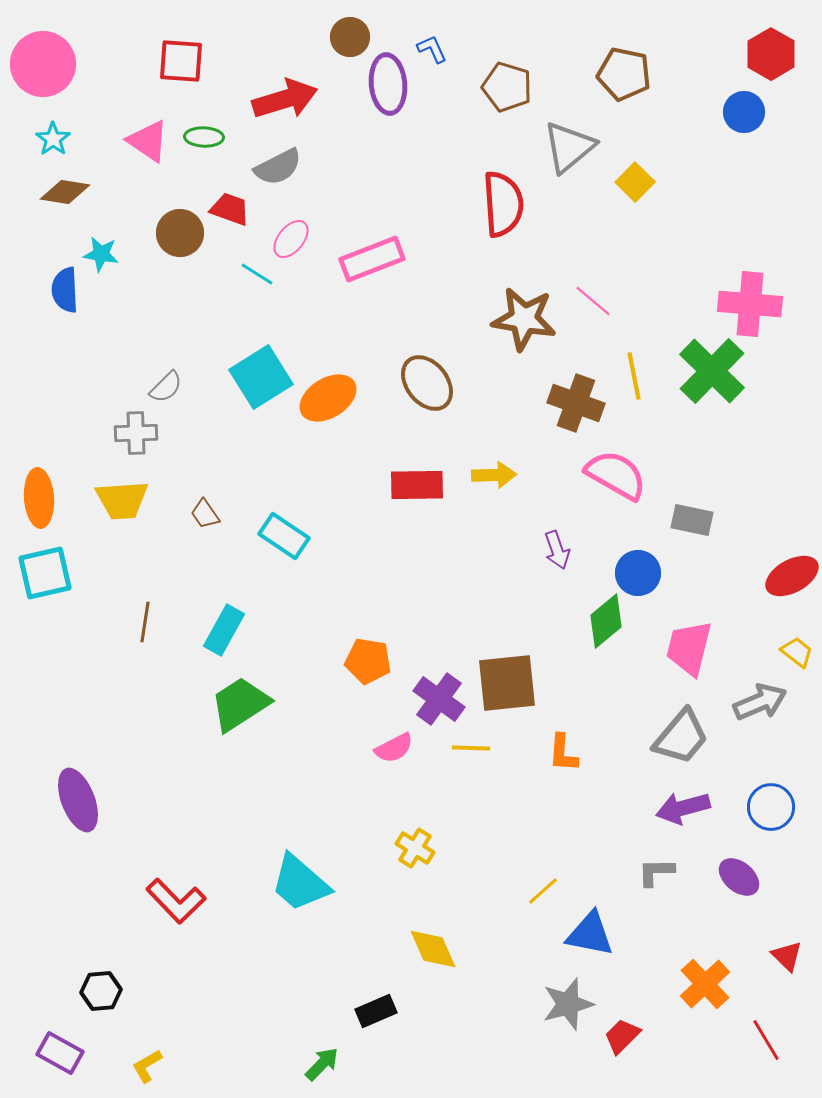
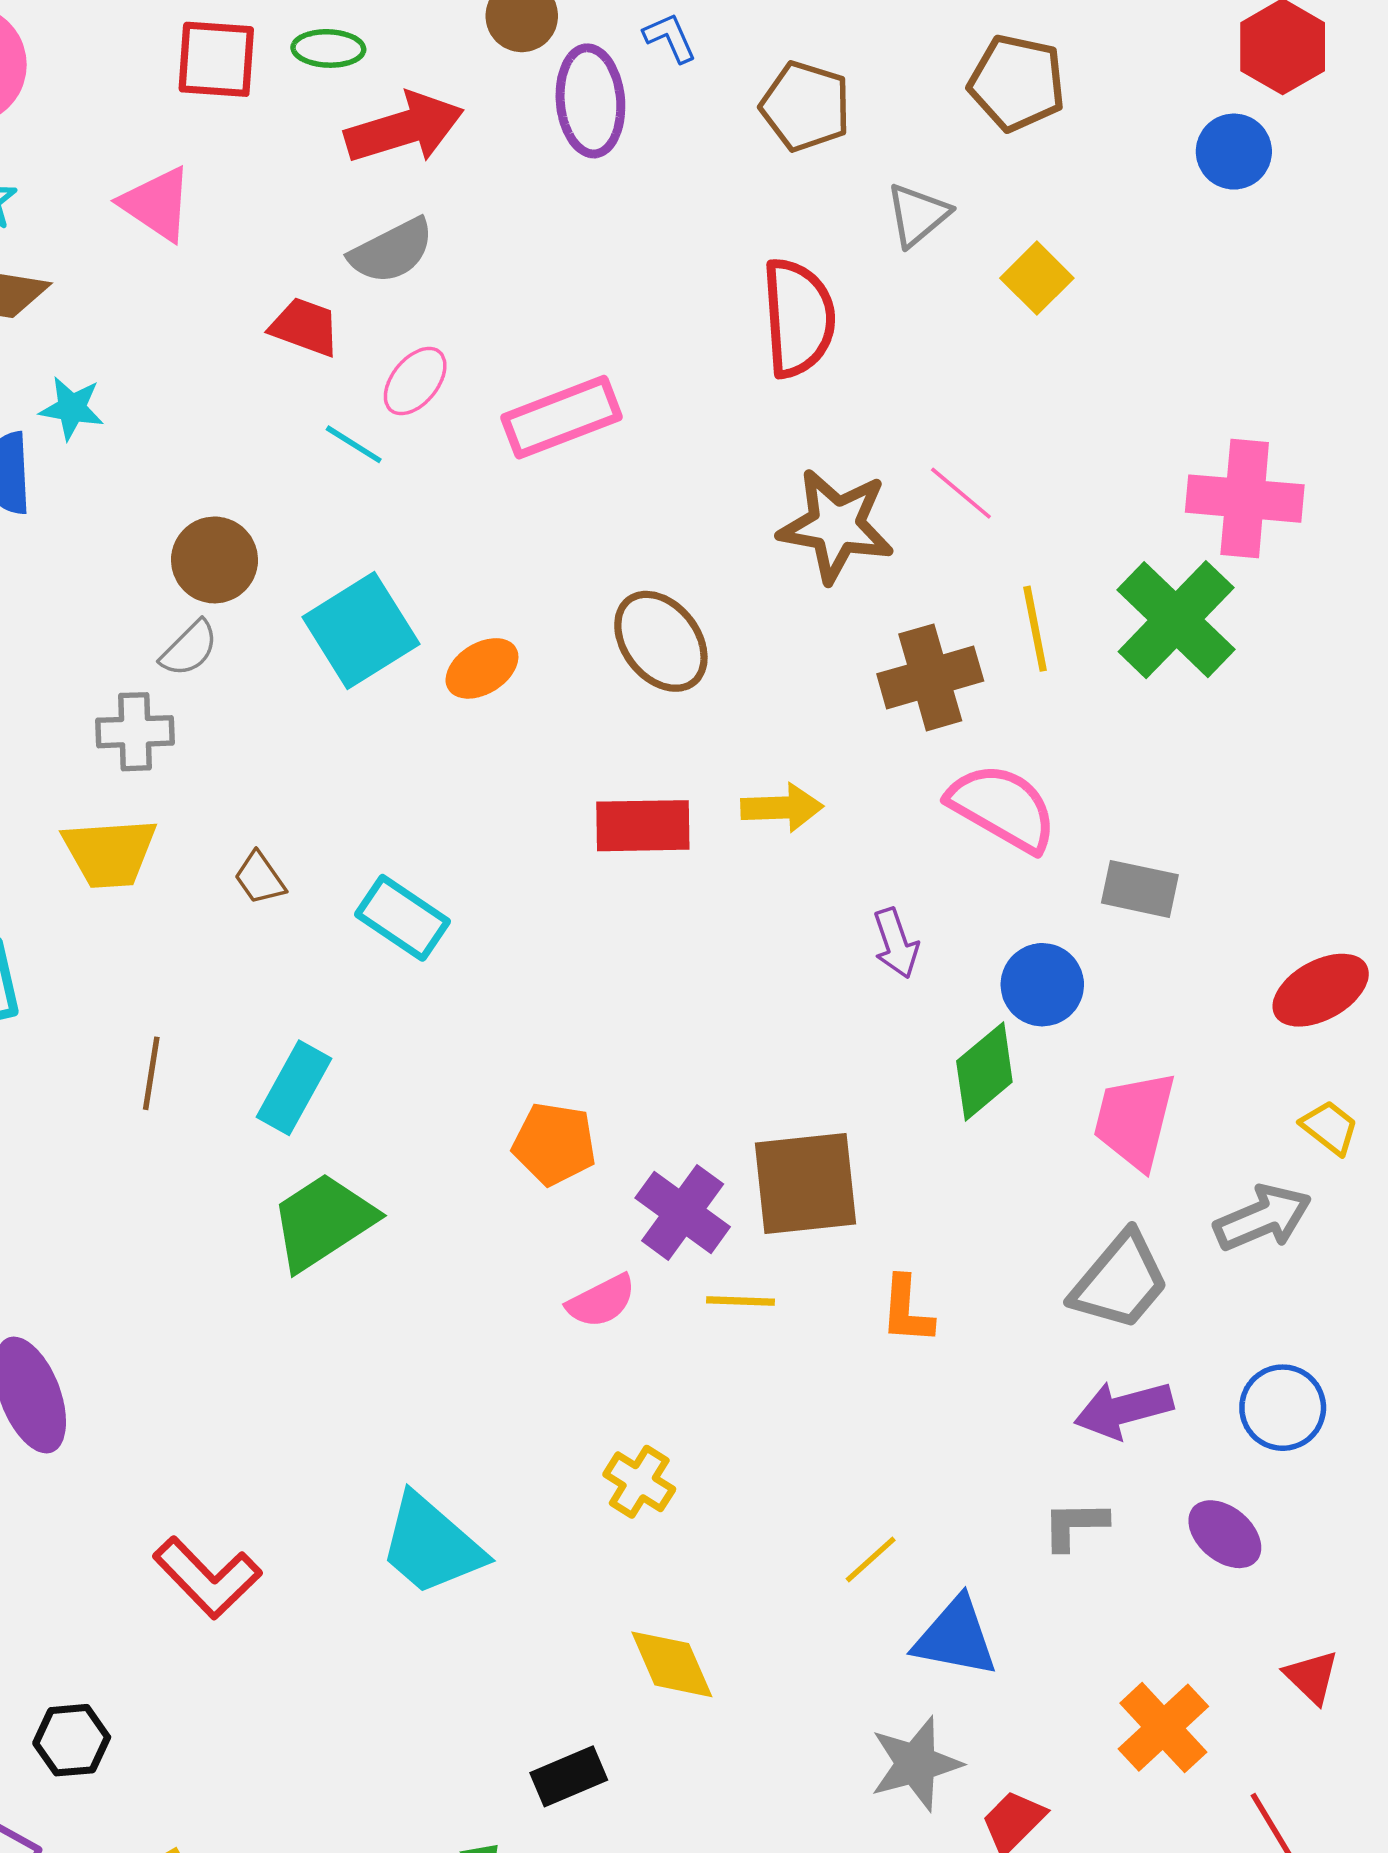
green ellipse: (204, 137) -> (328, 48), moved
gray triangle: (569, 147) -> (918, 215), size x0.7
brown circle: (180, 233) -> (214, 560), moved
orange ellipse: (328, 398) -> (482, 668), size x0.7
brown cross: (576, 403) -> (930, 677), turned -36

